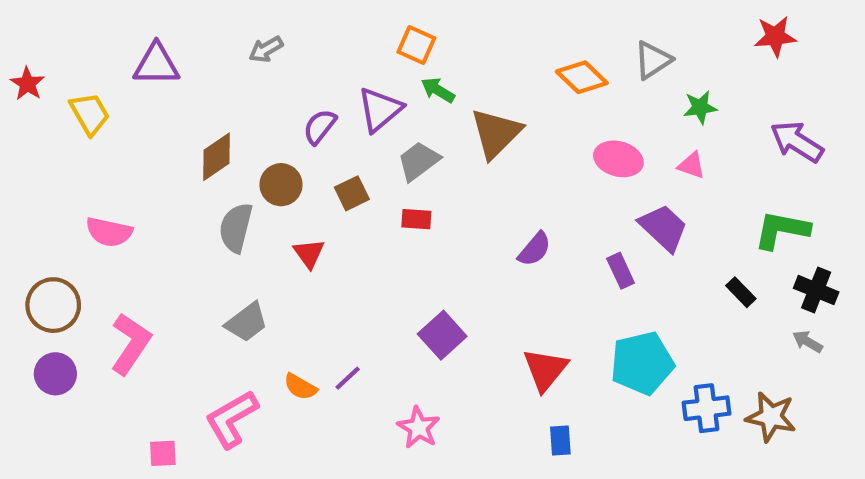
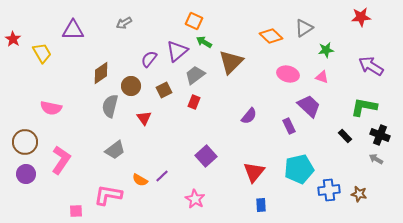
red rectangle: (416, 219) -> (194, 102), turned -72
brown star: (771, 417) -> (359, 194), size x0.7
pink L-shape: (232, 419) -> (108, 195), turned 40

